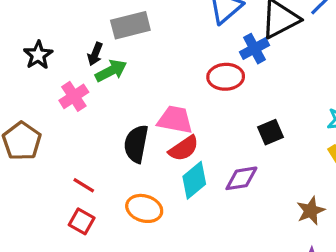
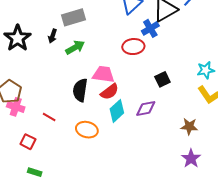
black star: (38, 55) -> (18, 38), size x1.5
green arrow: (111, 71) -> (75, 47), moved
pink cross: (74, 96) -> (16, 107), moved, turned -36
brown star: (311, 211) -> (189, 126), turned 30
red square: (82, 221) -> (28, 142), moved

